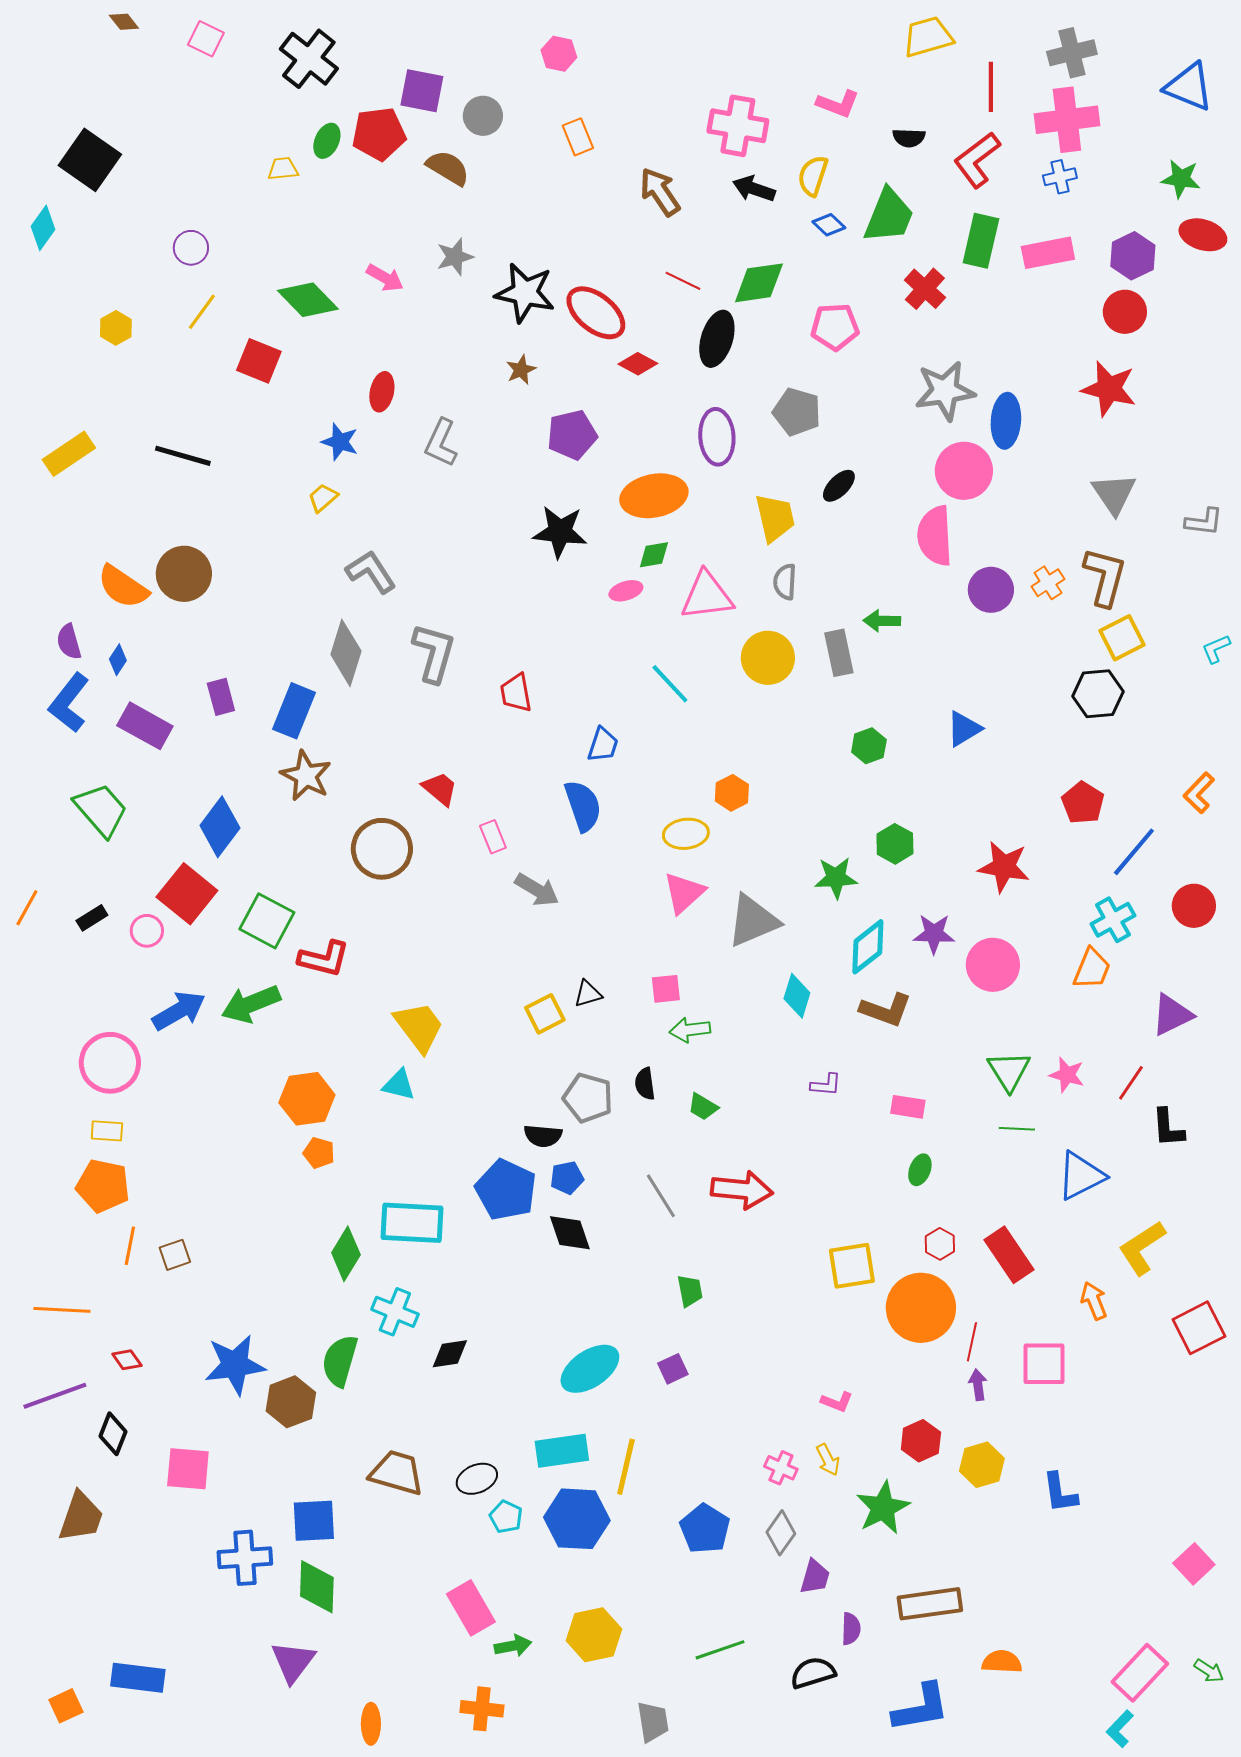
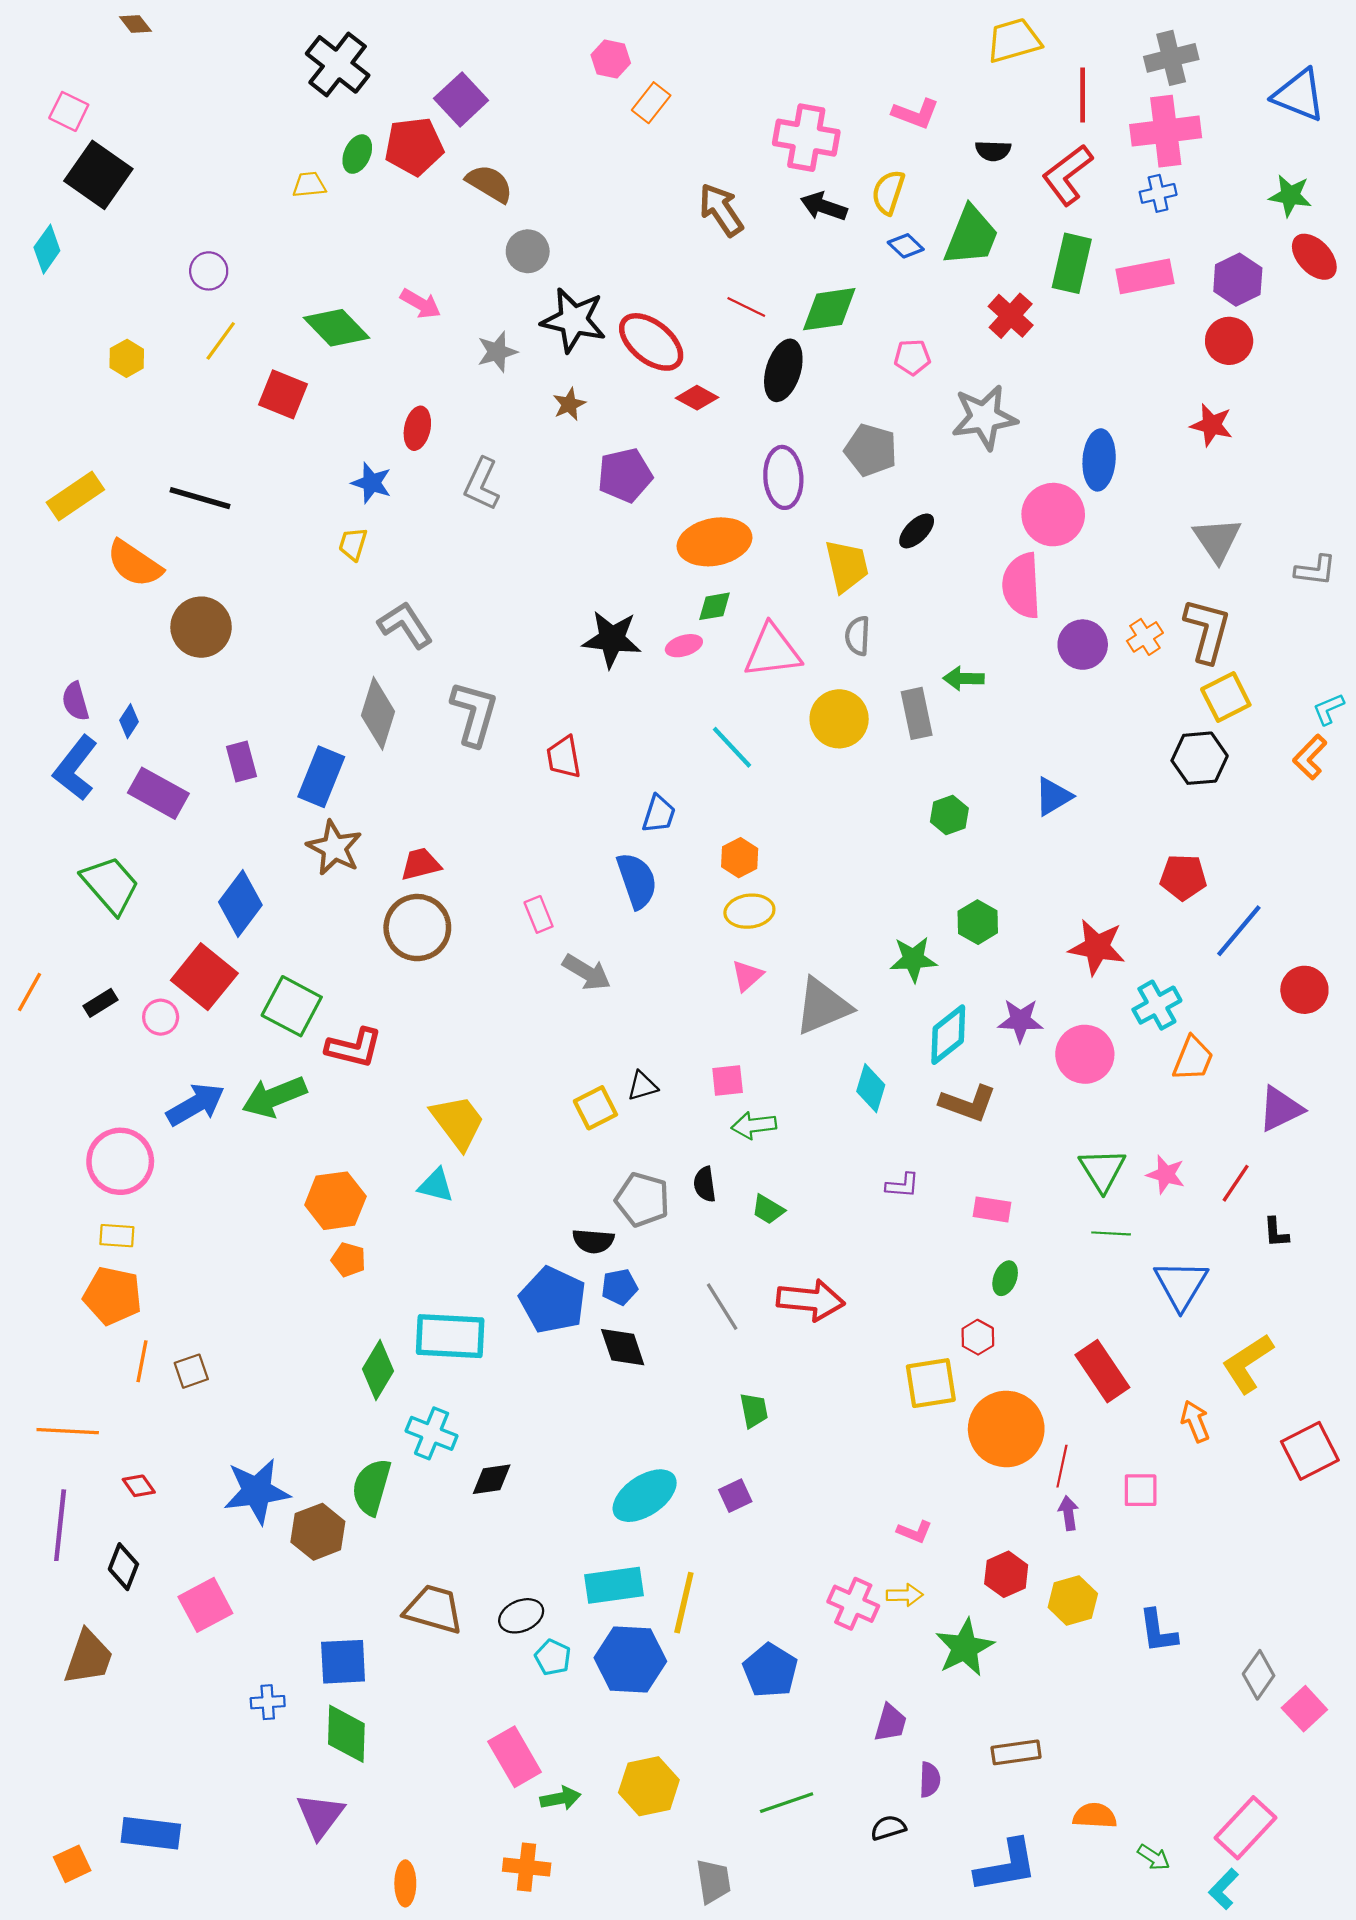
pink square: (206, 39) -> (69, 111), moved
purple square: (422, 91) -> (461, 99), turned 36
gray circle: (483, 116) -> (528, 251), moved
orange rectangle: (578, 137) -> (651, 103), moved, turned 60
red ellipse: (1203, 235) -> (1314, 257), turned 30
gray star: (455, 257) -> (497, 352), moved
pink pentagon: (835, 327) -> (912, 357), size x0.7
red star: (1109, 389) -> (1212, 425), size x0.7
gray star: (945, 391) -> (984, 417), moved
yellow trapezoid: (323, 498) -> (353, 544), turned -32
black star: (560, 532) -> (612, 639), moved
orange semicircle: (123, 587) -> (134, 564), moved
red trapezoid: (440, 789) -> (421, 864), moved, turned -54
orange hexagon: (732, 793) -> (740, 858), moved
orange L-shape: (1199, 793) -> (1310, 757), moved
red pentagon: (1083, 803) -> (1183, 877), turned -30
pink triangle: (684, 893) -> (747, 976), size x0.7
cyan cross: (1113, 920) -> (1157, 1005), moved
black L-shape: (1168, 1128) -> (1276, 1232), size x0.7
blue triangle: (1081, 1176) -> (1181, 1285), turned -32
red hexagon: (940, 1244) -> (978, 1337), moved
pink square: (1044, 1364) -> (1141, 1490), size x0.7
purple line: (55, 1396) -> (60, 1525), turned -64
yellow arrow: (828, 1460) -> (905, 1595), turned -64
pink cross: (781, 1468) -> (853, 1604), size x1.4
pink square: (188, 1469) -> (205, 1605), turned -33
gray diamond: (781, 1533) -> (1259, 1675), moved
blue cross: (245, 1558) -> (268, 1702), size x0.6
brown rectangle: (930, 1604) -> (1016, 1752), size x0.7
green arrow: (1209, 1671) -> (1154, 1857), moved
black semicircle: (813, 1673) -> (888, 1828), size x0.7

